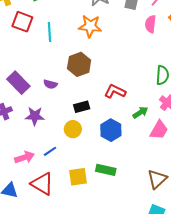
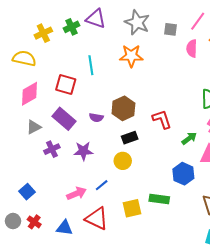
red square: (22, 22) -> (66, 84), moved
brown hexagon: (79, 64) -> (123, 108), moved
red L-shape: (115, 91) -> (162, 119), turned 50
blue hexagon: (111, 130) -> (183, 174), moved

